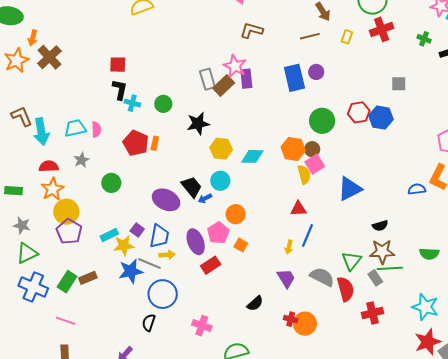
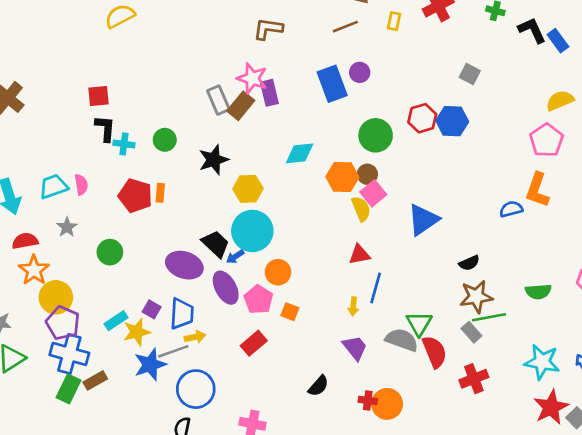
gray square: (399, 84) -> (470, 74), turned 35
cyan diamond: (252, 156) -> (300, 153), moved
cyan circle: (220, 181) -> (252, 231), size x1.6
purple ellipse: (196, 242) -> (226, 288), moved
green triangle: (351, 261) -> (419, 324), moved
gray line: (149, 264) -> (173, 351), turned -35
blue cross: (33, 287) -> (69, 354), moved

